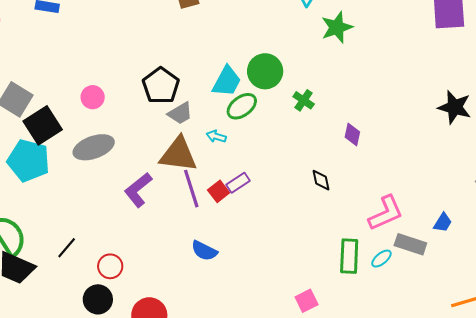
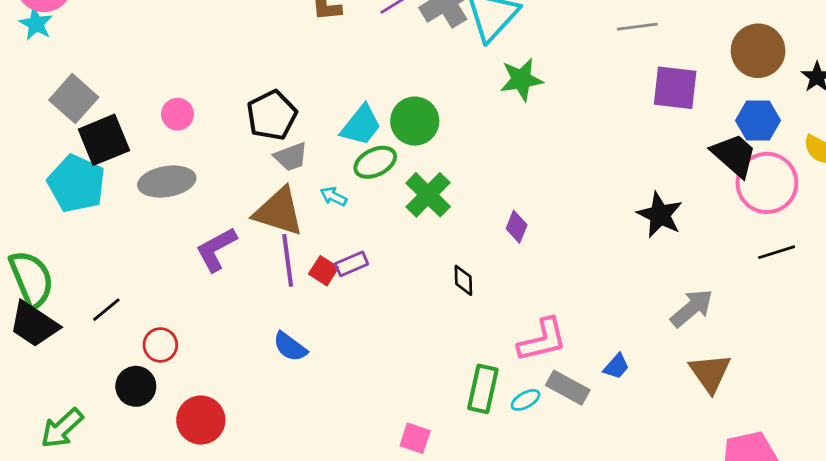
green cross: (304, 100) -> (428, 195), moved, size x1.6
red square: (219, 191) -> (324, 271), turned -30
pink square: (307, 301) -> (415, 438), turned 35

